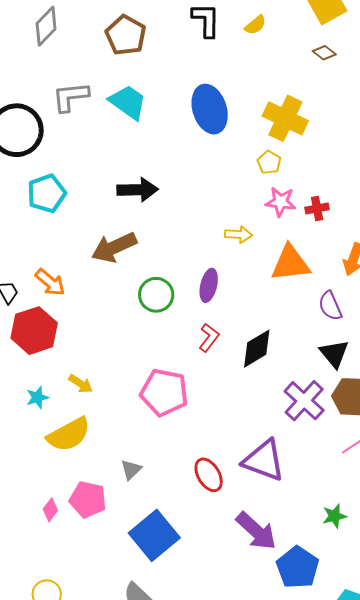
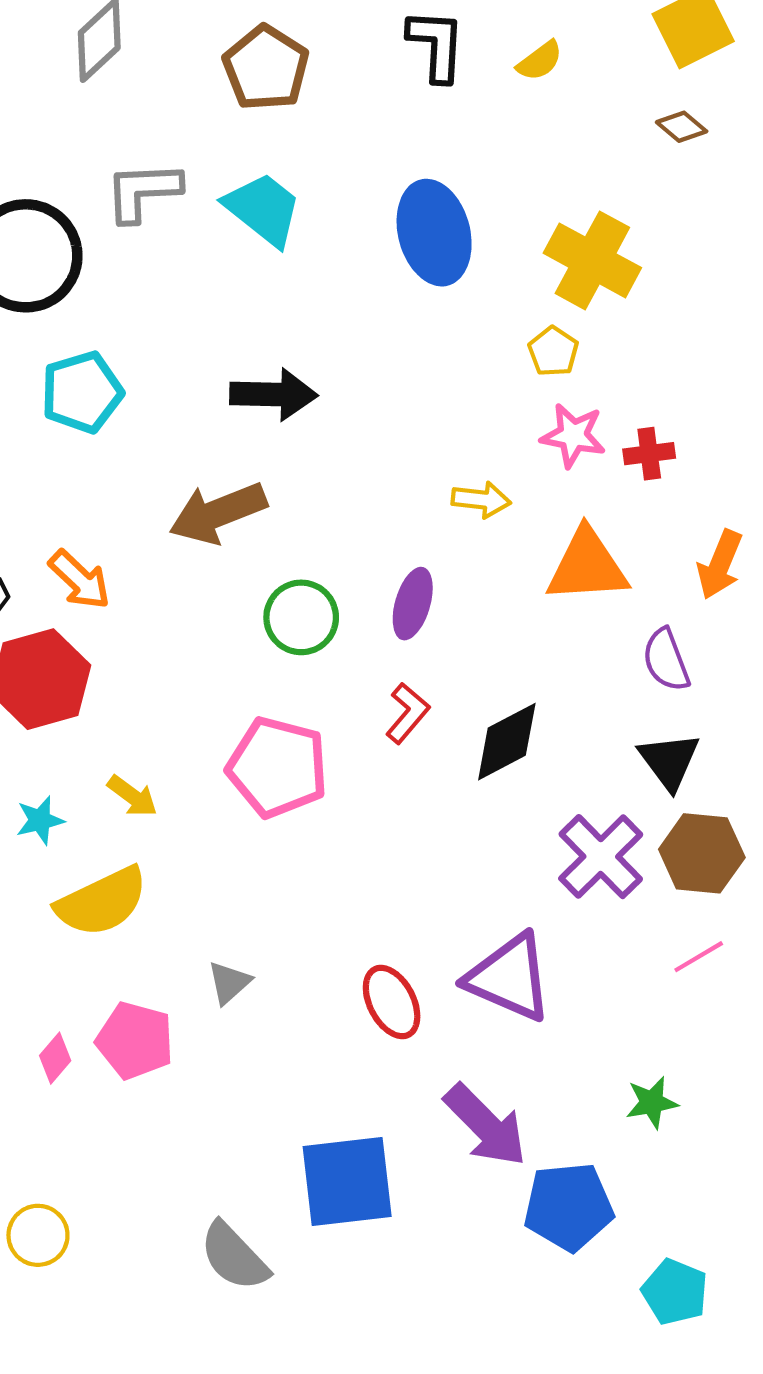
pink pentagon: (164, 392) -> (277, 767), moved
blue square: (154, 535) -> (347, 1182), moved, turned 30
blue pentagon: (298, 567) -> (569, 1207), turned 30

